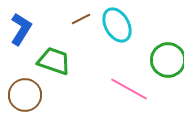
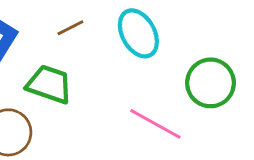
brown line: (81, 19) -> (70, 28), moved

